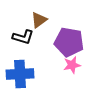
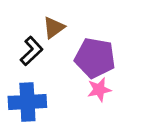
black L-shape: (23, 37) -> (32, 51), turned -60

